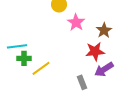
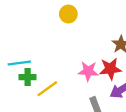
pink star: (76, 22) -> (88, 71), moved, turned -30

